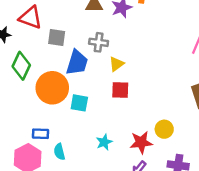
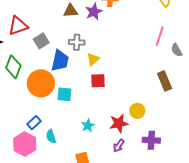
red triangle: (30, 18) -> (18, 26), turned -35
gray square: (57, 38) -> (41, 41), turned -35
blue rectangle: (41, 134) -> (34, 123), turned -40

